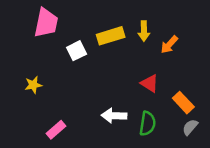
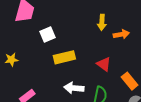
yellow rectangle: (111, 36) -> (64, 57), moved
orange arrow: (169, 45) -> (121, 34), turned -147

